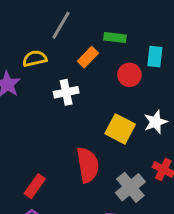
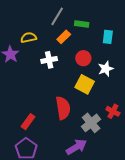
gray line: (61, 25) -> (57, 16), moved
red circle: (129, 75) -> (83, 58), moved
white star: (155, 122) -> (106, 69), moved

